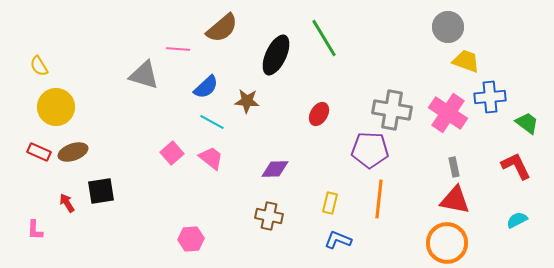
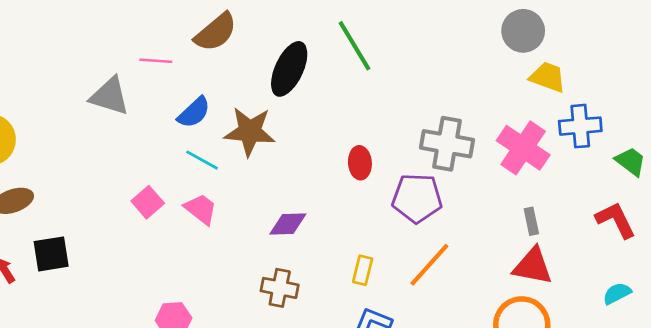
brown star: (247, 101) -> (250, 131), size x1.5
red ellipse: (319, 114) -> (360, 163), moved, turned -35
orange line: (379, 199) -> (429, 265), turned 36

